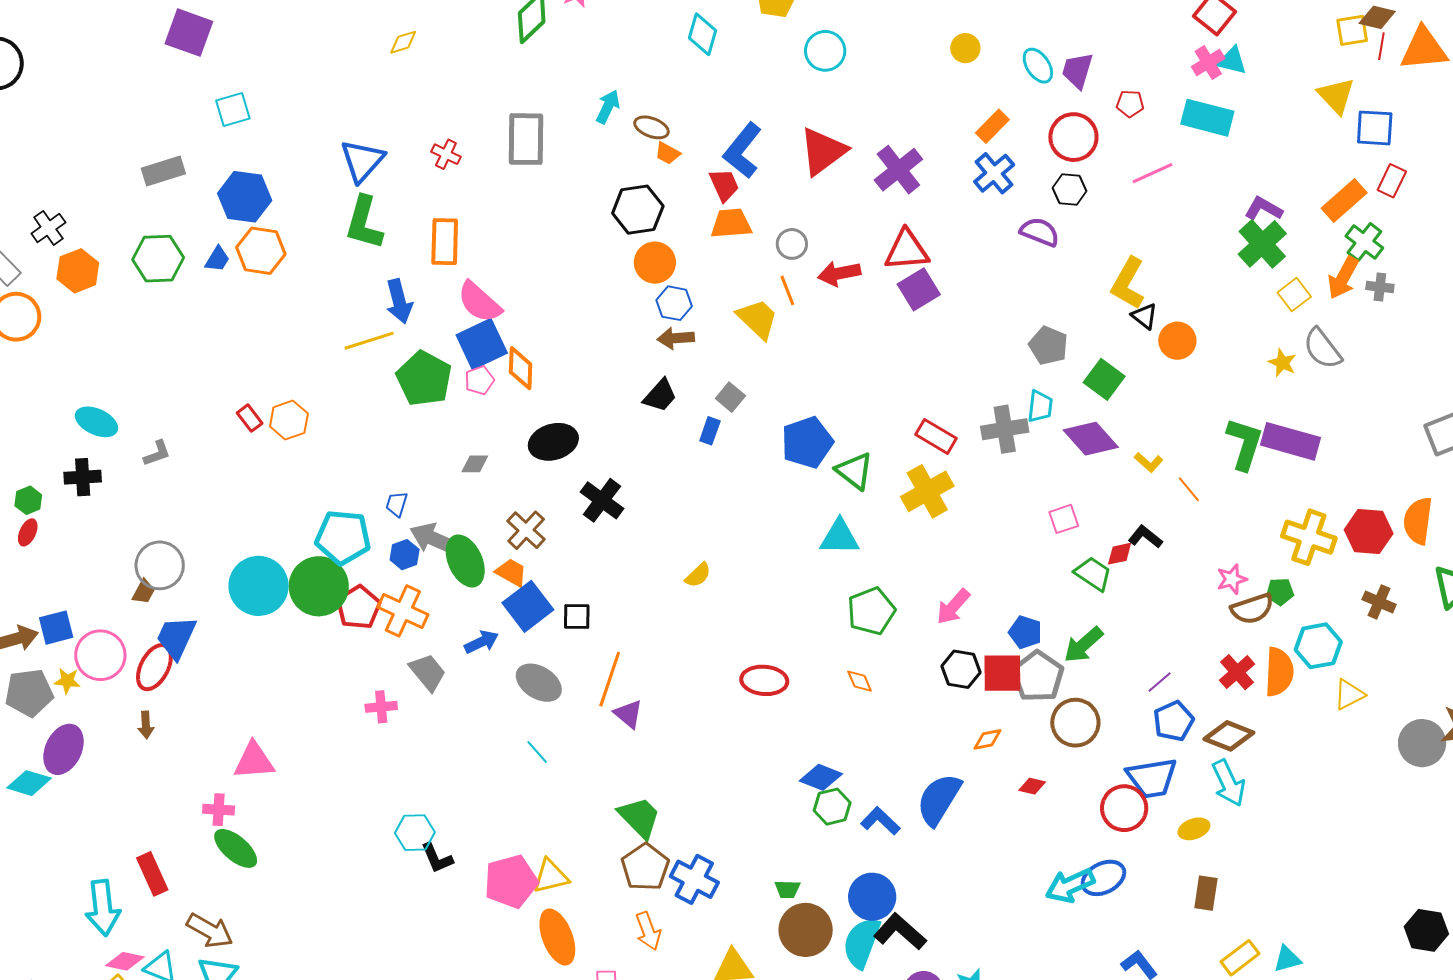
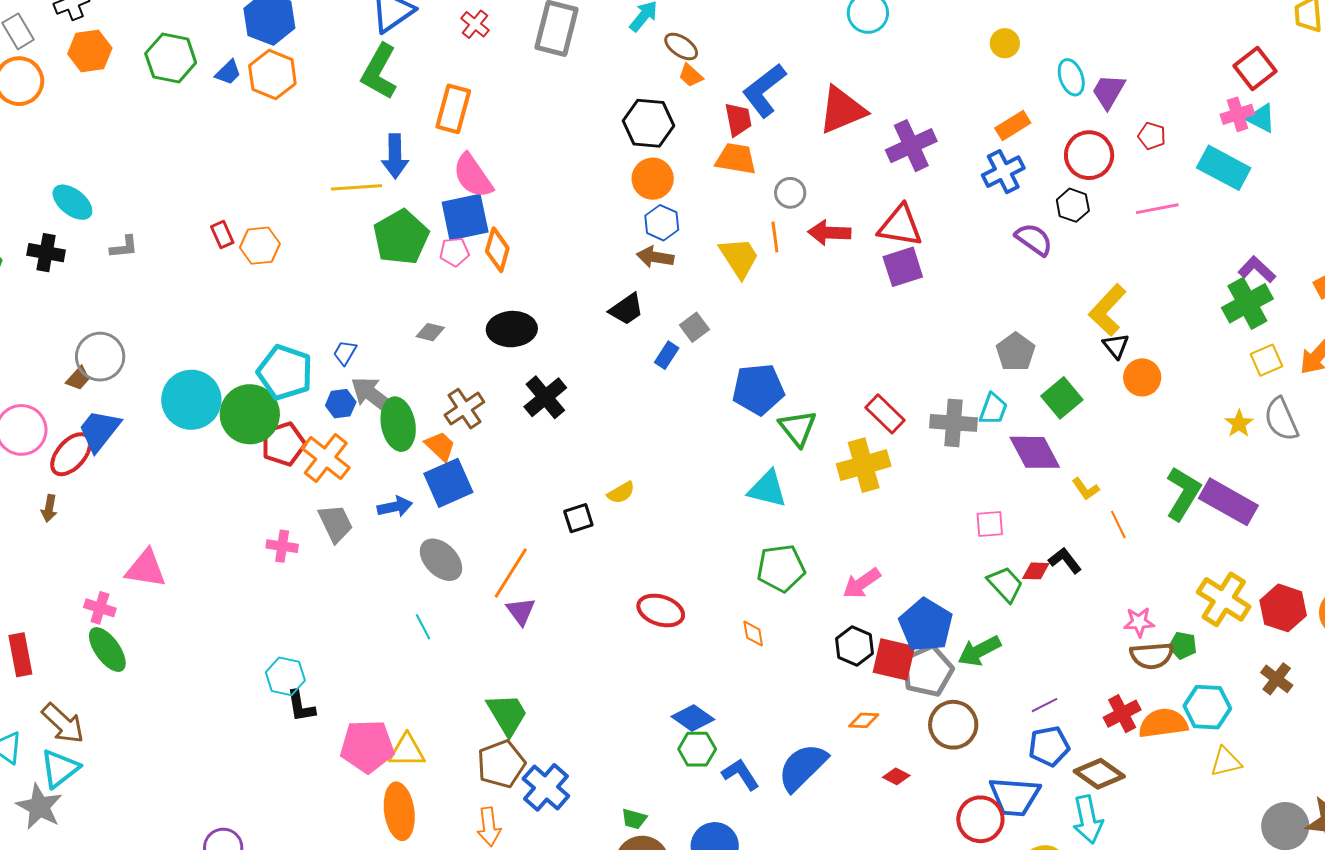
black square: (577, 617) -> (578, 518), moved, turned -32
blue pentagon: (1025, 632) -> (926, 625), size x1.6
orange semicircle: (1279, 672) -> (1163, 723), turned -114

